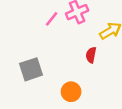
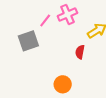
gray square: (31, 69) -> (28, 41), moved

